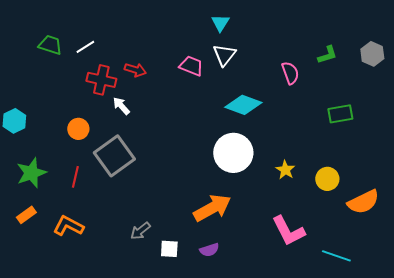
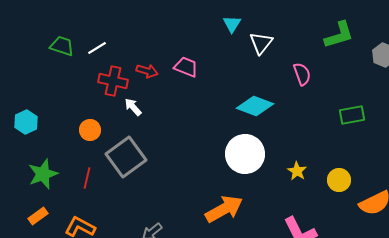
white triangle: (224, 55) -> (261, 43), moved
green L-shape: (327, 55) -> (339, 35), moved, size x1.5
pink trapezoid: (191, 66) -> (186, 67), moved

